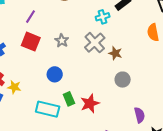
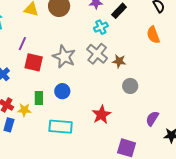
purple line: (30, 17) -> (22, 44), moved
gray star: (62, 41) -> (64, 57), size x1.6
green rectangle: (69, 99) -> (39, 98), moved, turned 32
purple semicircle: (139, 115) -> (152, 119), turned -126

